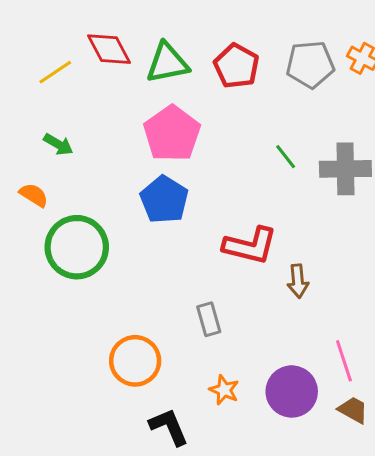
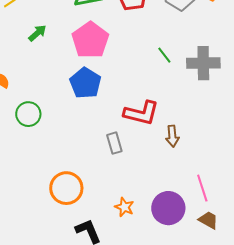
green arrow: (58, 144) -> (37, 33), moved, turned -72
green circle: (77, 247) -> (28, 114), size x0.6
gray rectangle: (209, 319) -> (114, 143), moved

